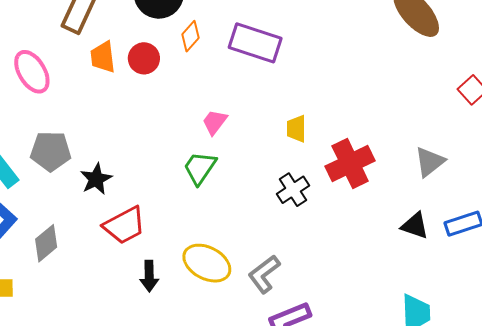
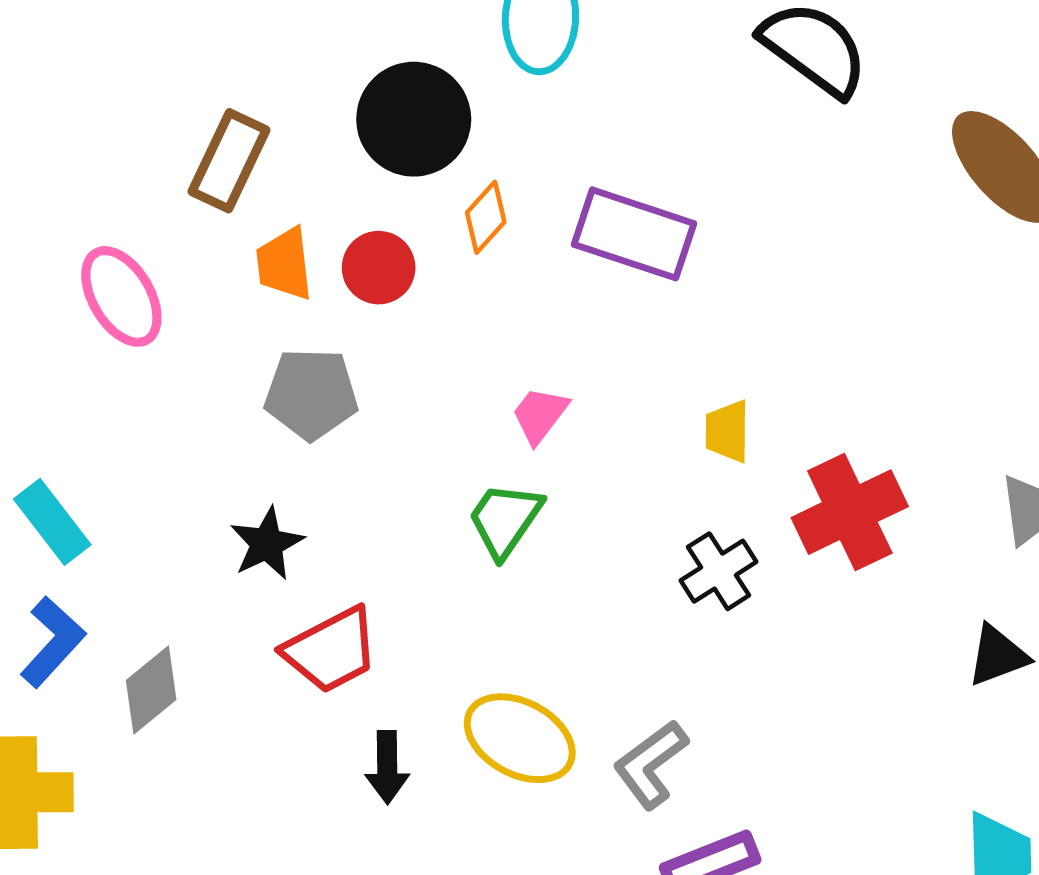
gray pentagon: (51, 151) -> (311, 394), moved
black triangle: (415, 226) -> (998, 656), turned -40

